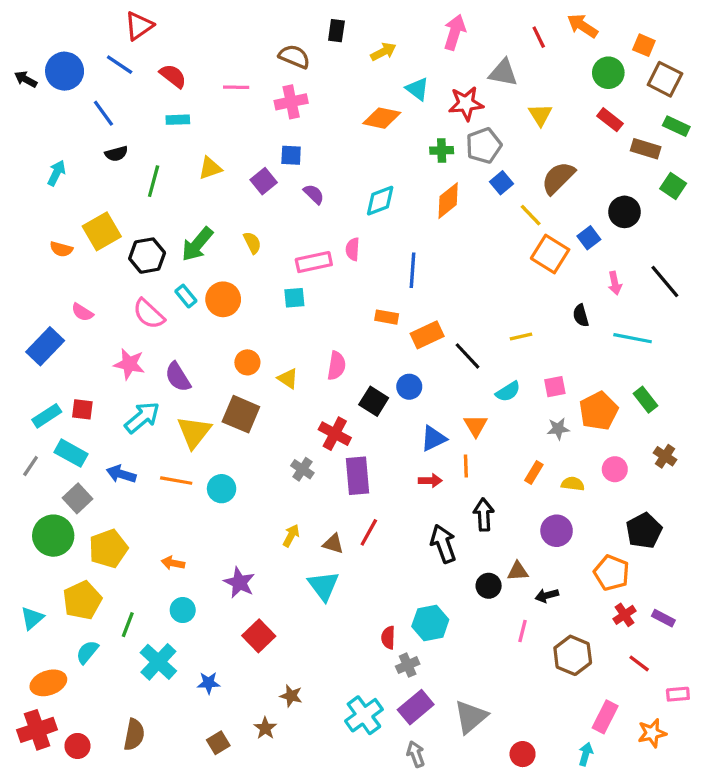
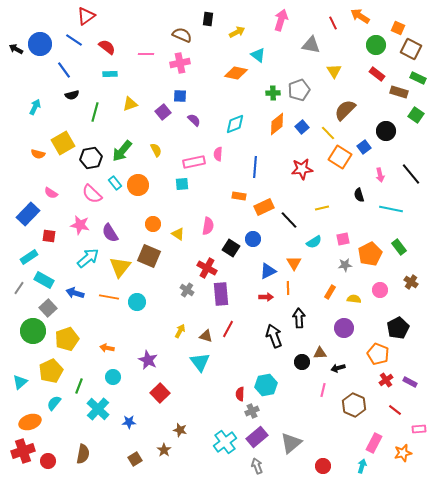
red star: (466, 103) -> (302, 169), moved
blue square: (502, 183) -> (302, 127), moved
red square: (82, 409) -> (49, 236), moved

